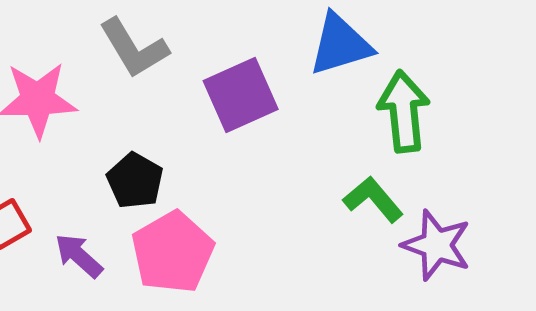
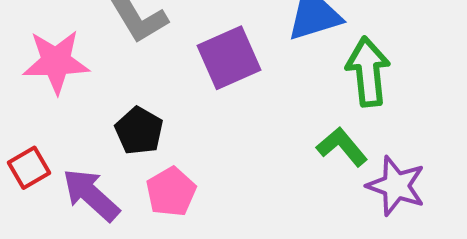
pink pentagon: (173, 252) -> (171, 192), size x0.7
purple arrow: (79, 256) -> (91, 195), size x1.4

